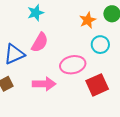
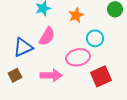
orange star: (88, 20) -> (76, 15), moved
cyan circle: (100, 45) -> (95, 38), moved

